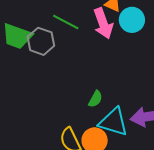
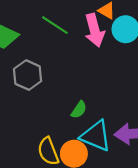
gray hexagon: (41, 41) -> (28, 75), moved

